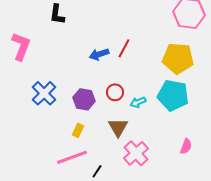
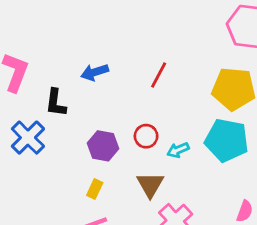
black L-shape: (57, 14) -> (56, 103), moved
blue arrow: (99, 54) -> (95, 72), moved
blue cross: (44, 93) -> (28, 138), moved

